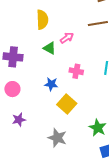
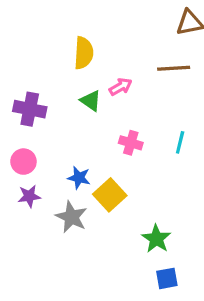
blue star: (51, 84) -> (79, 178), moved
purple star: (19, 120) -> (29, 196), moved
gray star: (57, 138) -> (71, 217), moved

